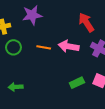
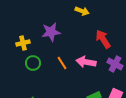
orange line: (44, 47) -> (62, 63), turned 48

